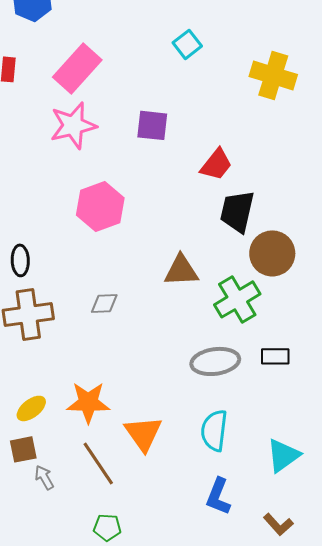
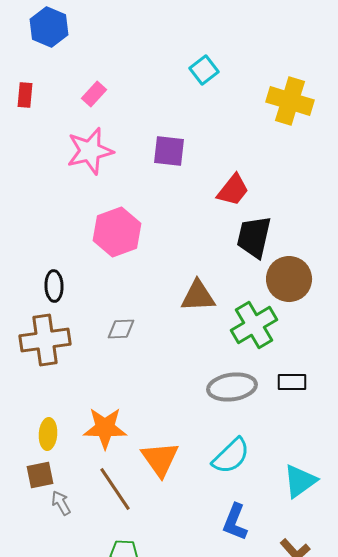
pink rectangle: (77, 68) -> (94, 94), size x0.5
black ellipse: (20, 260) -> (54, 286), moved
yellow ellipse: (31, 408) -> (48, 434), turned -48
cyan semicircle: (214, 430) -> (231, 456), turned -141

